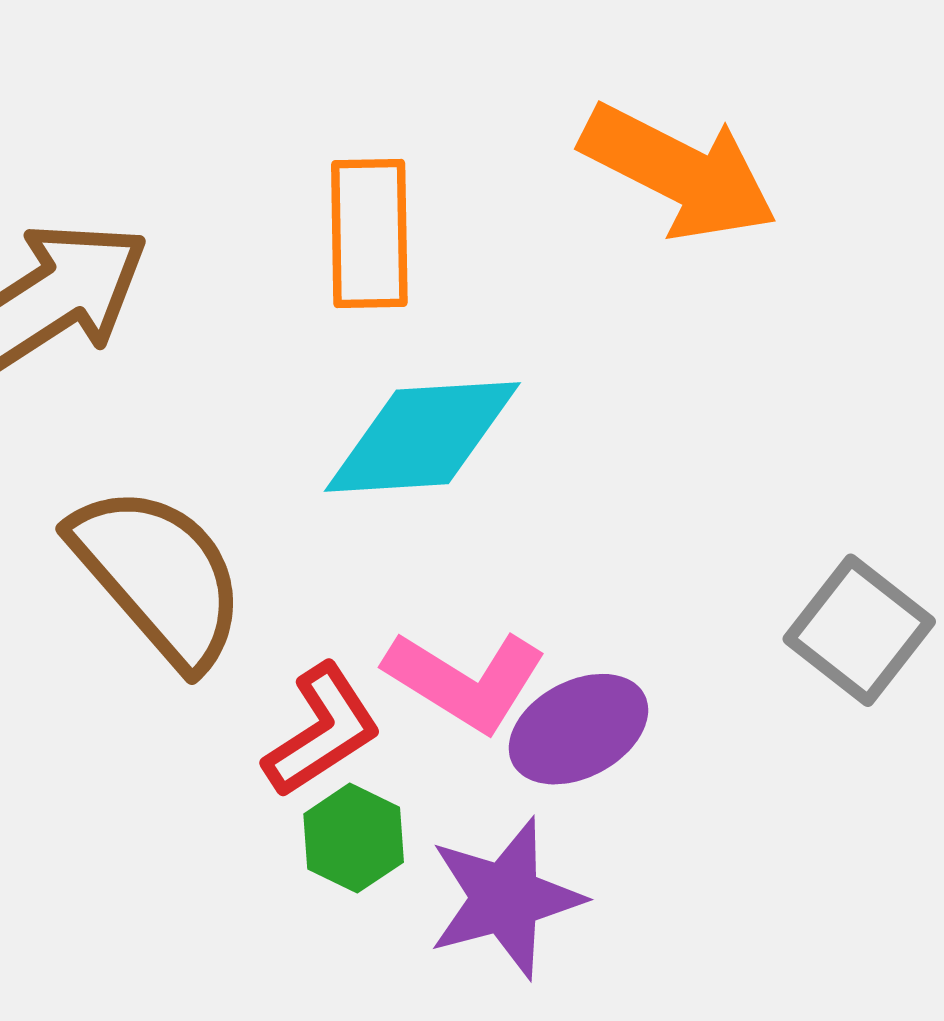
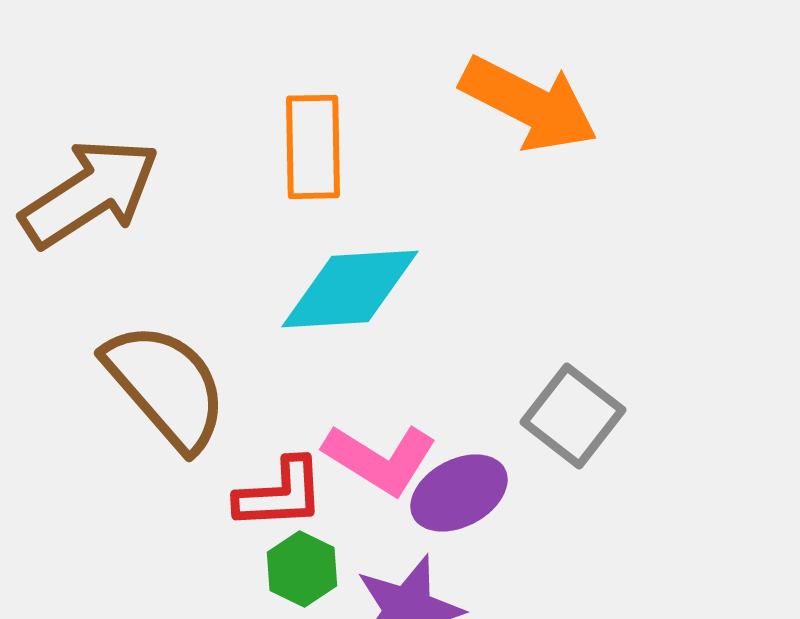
gray square: (859, 630) -> (573, 416), moved
red L-shape: (322, 731) -> (280, 494), turned 30

